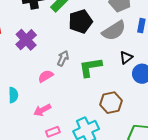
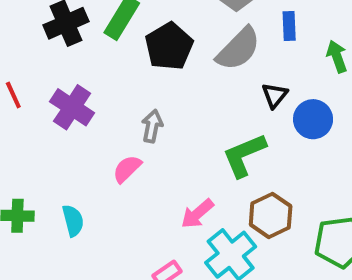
green L-shape: (90, 67) -> (244, 155), moved
brown hexagon: (111, 103) -> (271, 215), moved
pink arrow: (42, 110) -> (197, 214), moved

